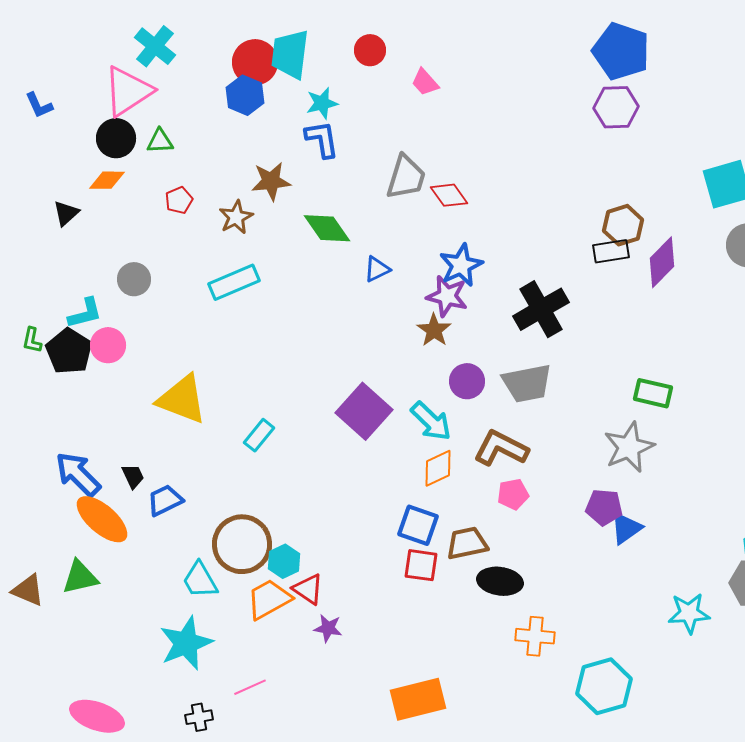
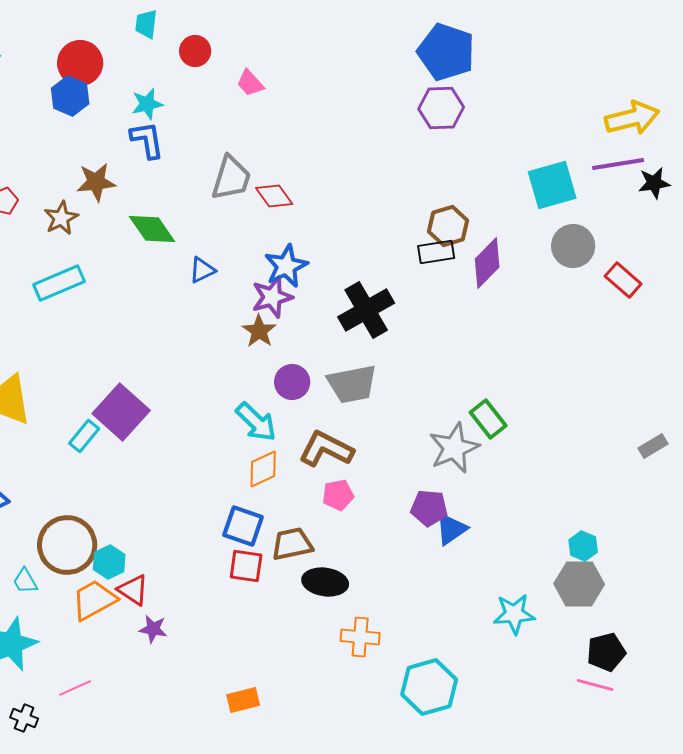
cyan trapezoid: (290, 54) -> (146, 24), moved, size x0.6
purple star: (447, 296) -> (272, 297), turned -30
green rectangle: (653, 393) -> (488, 419), moved, turned 39
purple square: (364, 411) -> (121, 412), moved
cyan trapezoid: (200, 580) -> (25, 581), size x0.7
orange rectangle: (418, 699) -> (243, 700), size x0.6
black cross: (199, 717) -> (24, 718), turned 32

